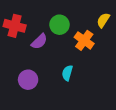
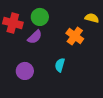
yellow semicircle: (103, 20) -> (92, 18), turned 72
green circle: (59, 25) -> (40, 17), moved

